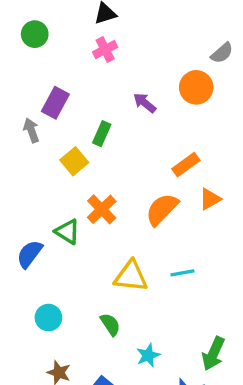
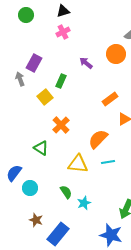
green circle: (35, 34) -> (26, 15), moved
orange semicircle: (162, 209) -> (98, 139), moved
green triangle: (67, 232) -> (41, 148), moved
blue semicircle: (30, 254) -> (14, 173), moved
cyan star: (148, 355) -> (84, 203), moved

